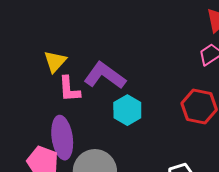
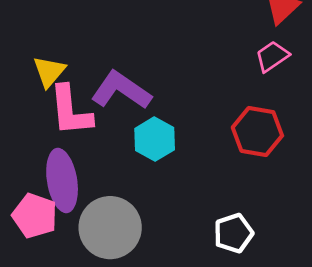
pink L-shape: (69, 89) -> (71, 111), size x1.4

